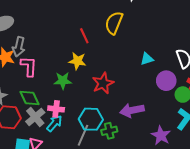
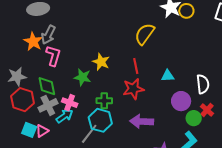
red line: (84, 36) -> (136, 66), moved
red star: (103, 83) -> (133, 89), moved
green cross: (109, 131) -> (104, 101), moved

